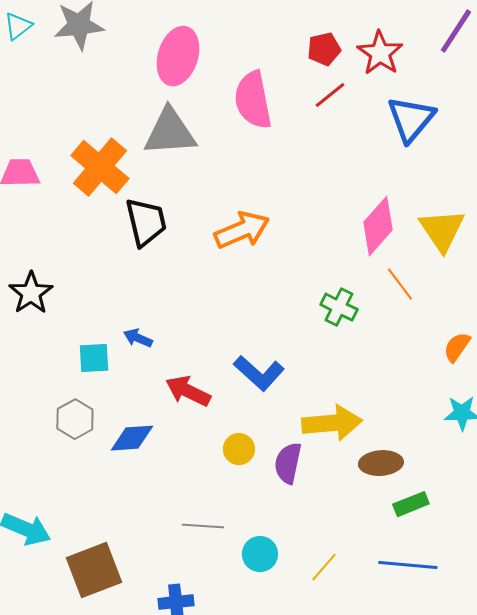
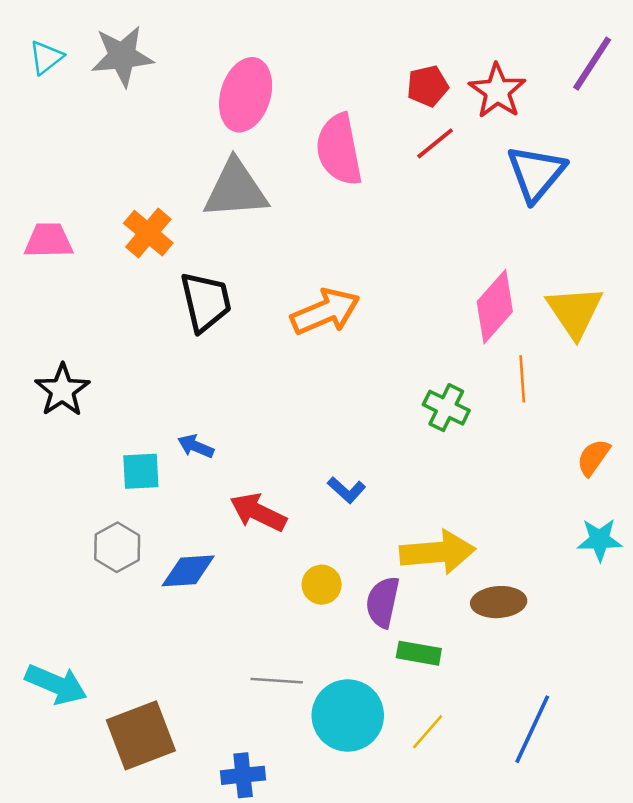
orange cross: (100, 167) -> (148, 233), size x0.7
orange line: (400, 284) -> (522, 379), turned 33
blue L-shape: (259, 373) -> (347, 490), size x0.6
green rectangle: (411, 504) -> (419, 653), moved, turned 32
cyan circle: (260, 554) -> (348, 715), size x1.6
blue line: (408, 565) -> (532, 729), turned -70

